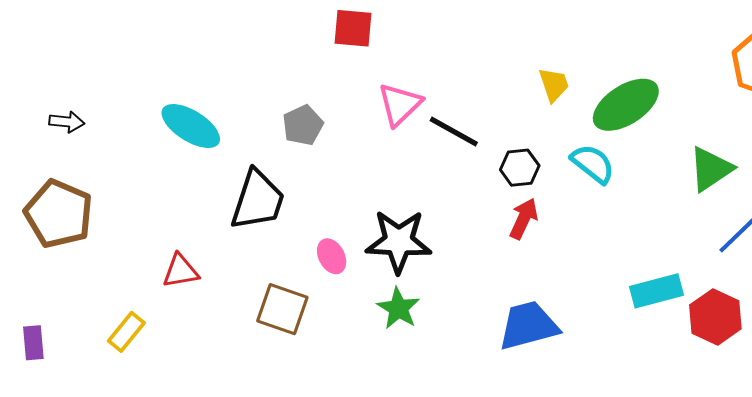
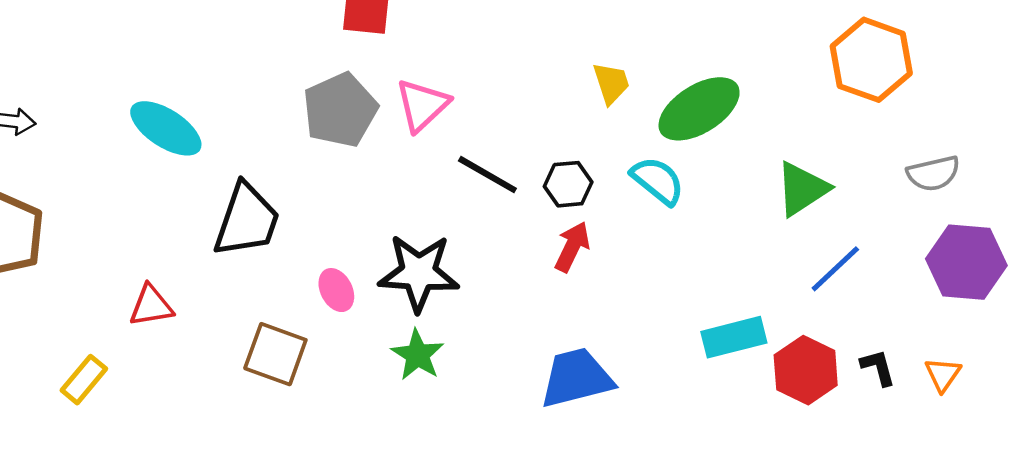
gray pentagon: (303, 125) -> (340, 110), moved, size x1.5
black line: (454, 131) -> (487, 175), moved

